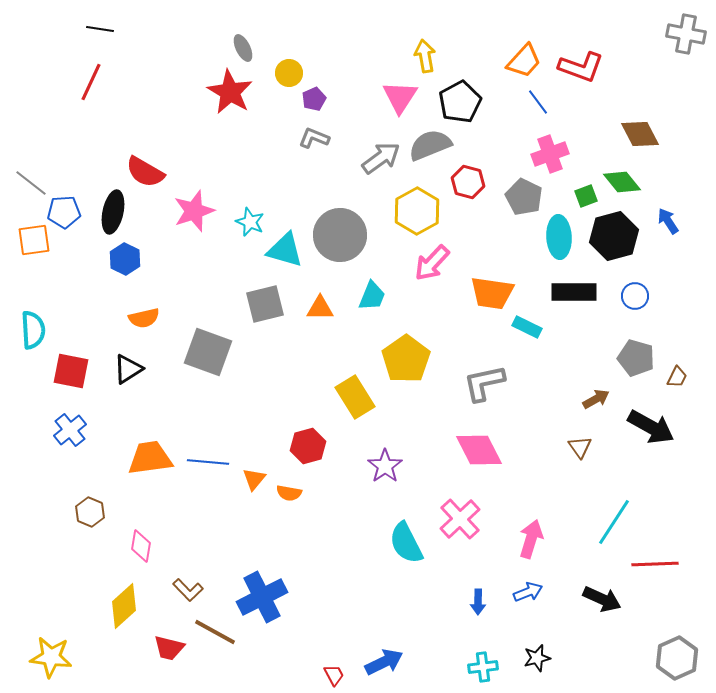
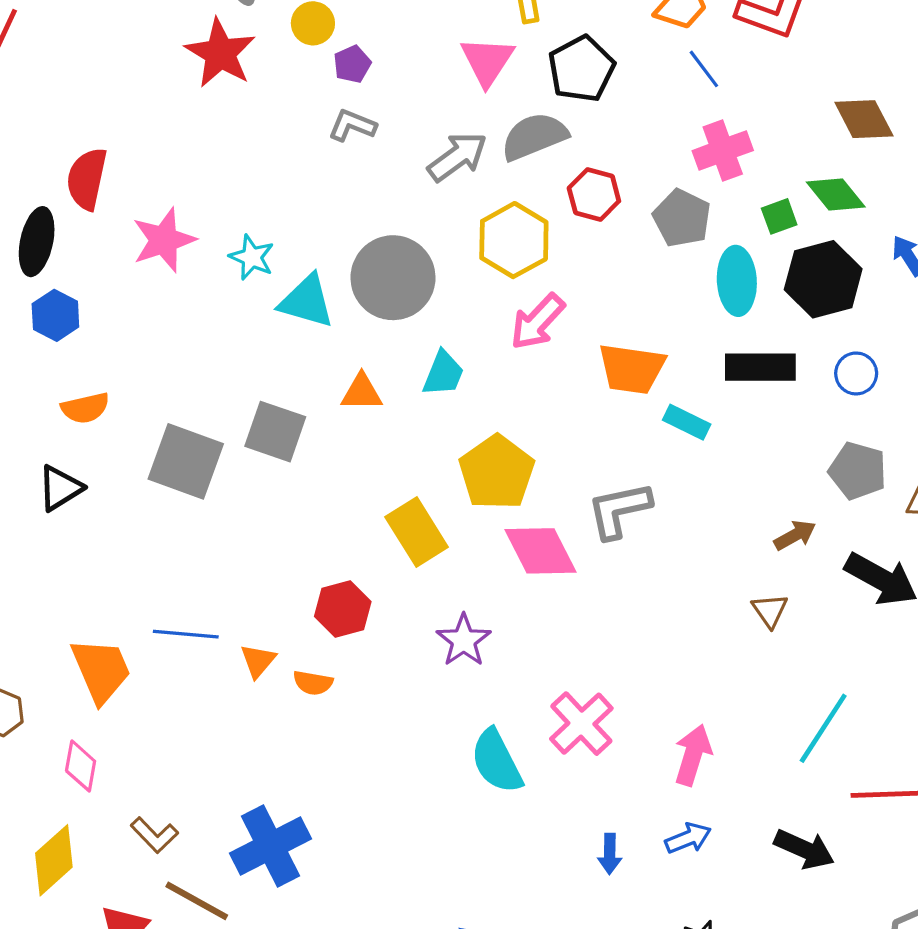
red semicircle: (145, 172) -> (87, 179), turned 72
gray square: (265, 304) -> (275, 432), moved, turned 33
pink diamond: (479, 450) -> (541, 551), moved
orange trapezoid: (150, 458) -> (101, 670), moved, turned 75

